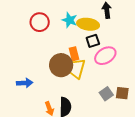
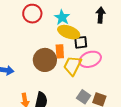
yellow ellipse: (88, 24) -> (69, 32), moved
yellow trapezoid: (76, 69) -> (72, 66), moved
gray square: (106, 94) -> (84, 97), turned -32

